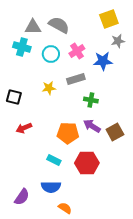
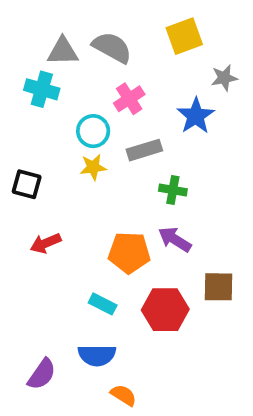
yellow square: (109, 19) -> (184, 36), moved
pink cross: (77, 51) -> (129, 99), moved
cyan circle: (51, 54) -> (93, 131), moved
blue star: (103, 61) -> (196, 116), turned -30
brown square: (115, 132) -> (218, 287), moved, turned 30

